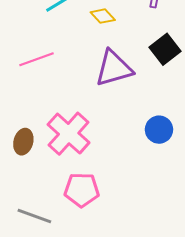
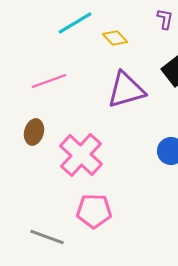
brown ellipse: (23, 142) -> (34, 132), moved

